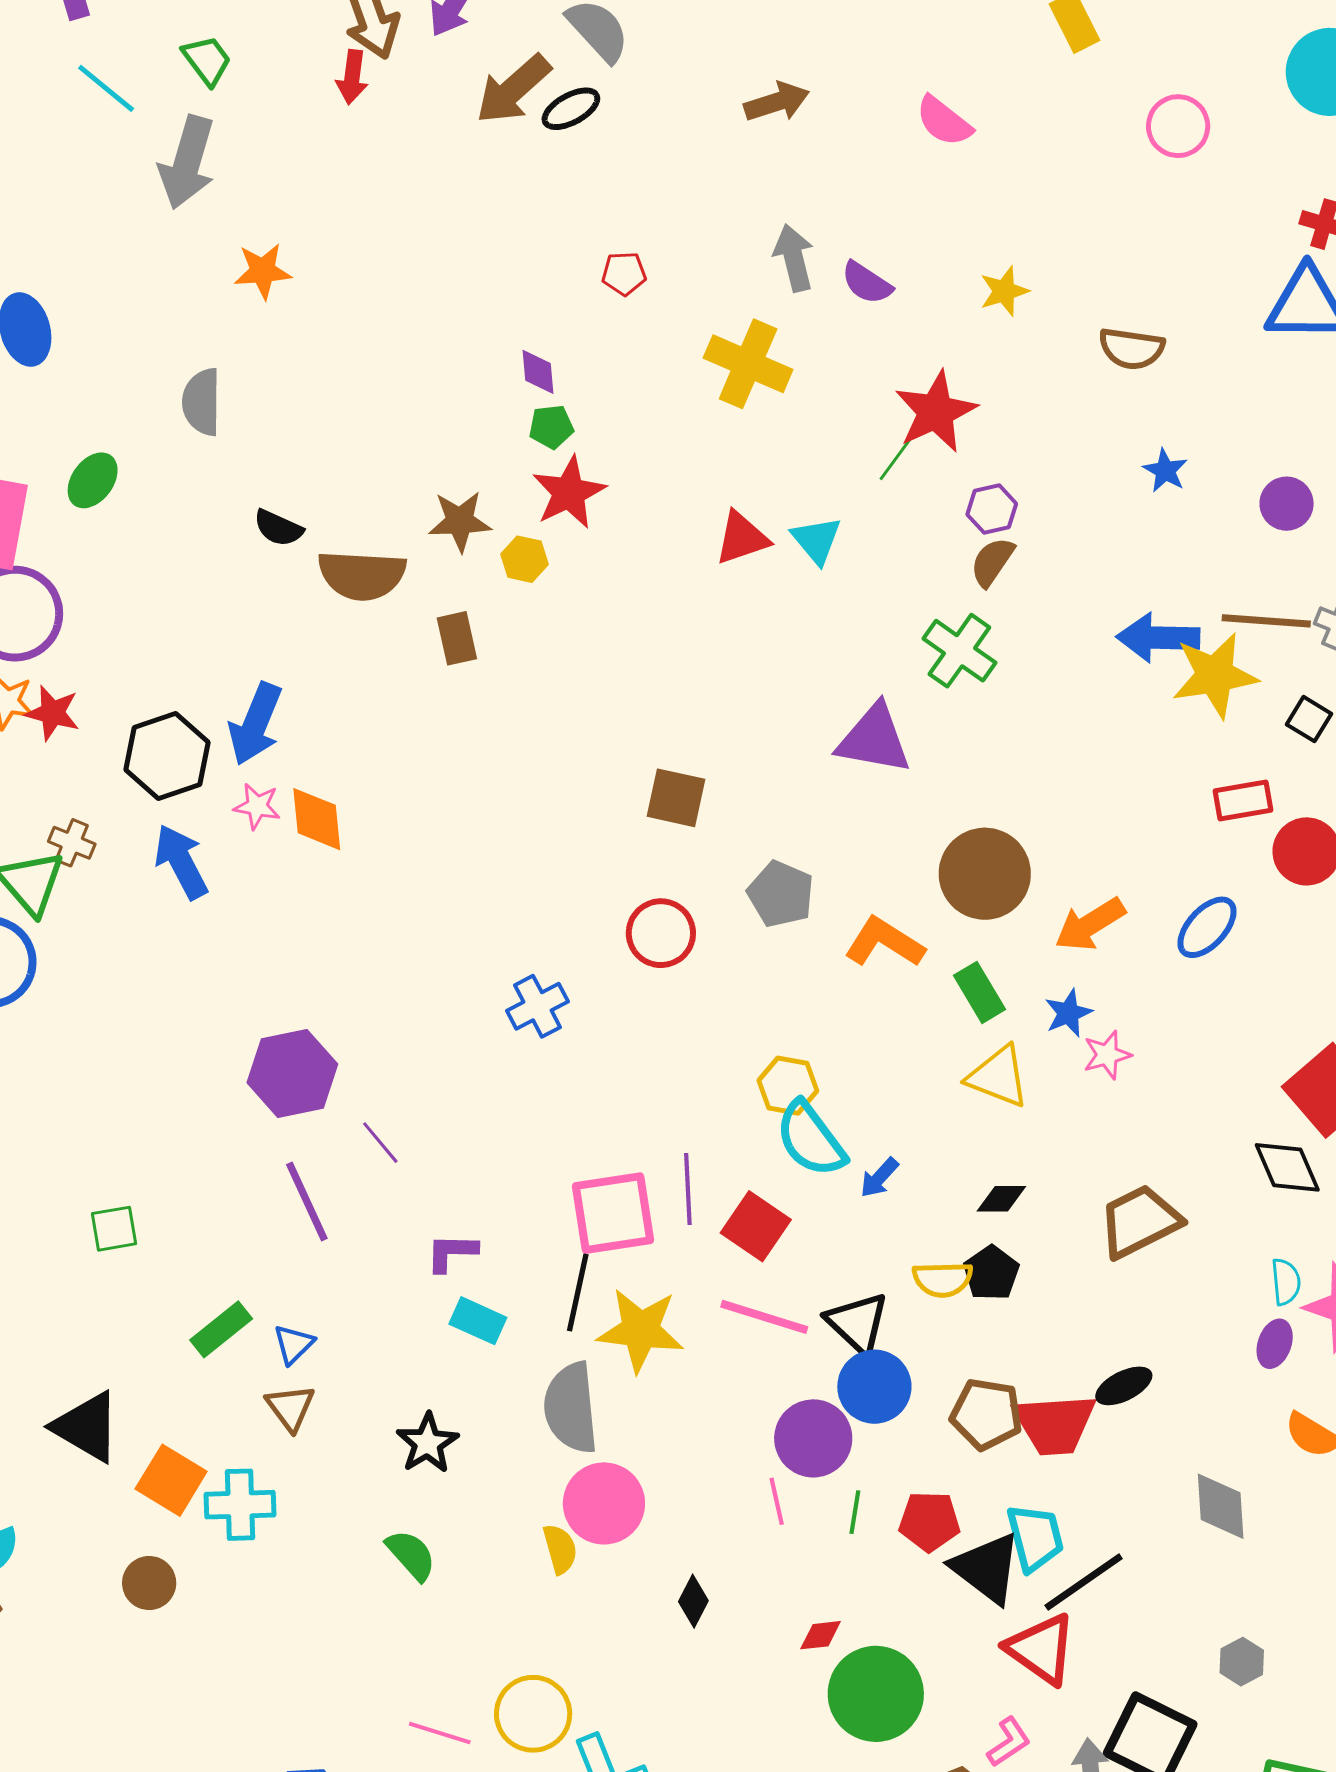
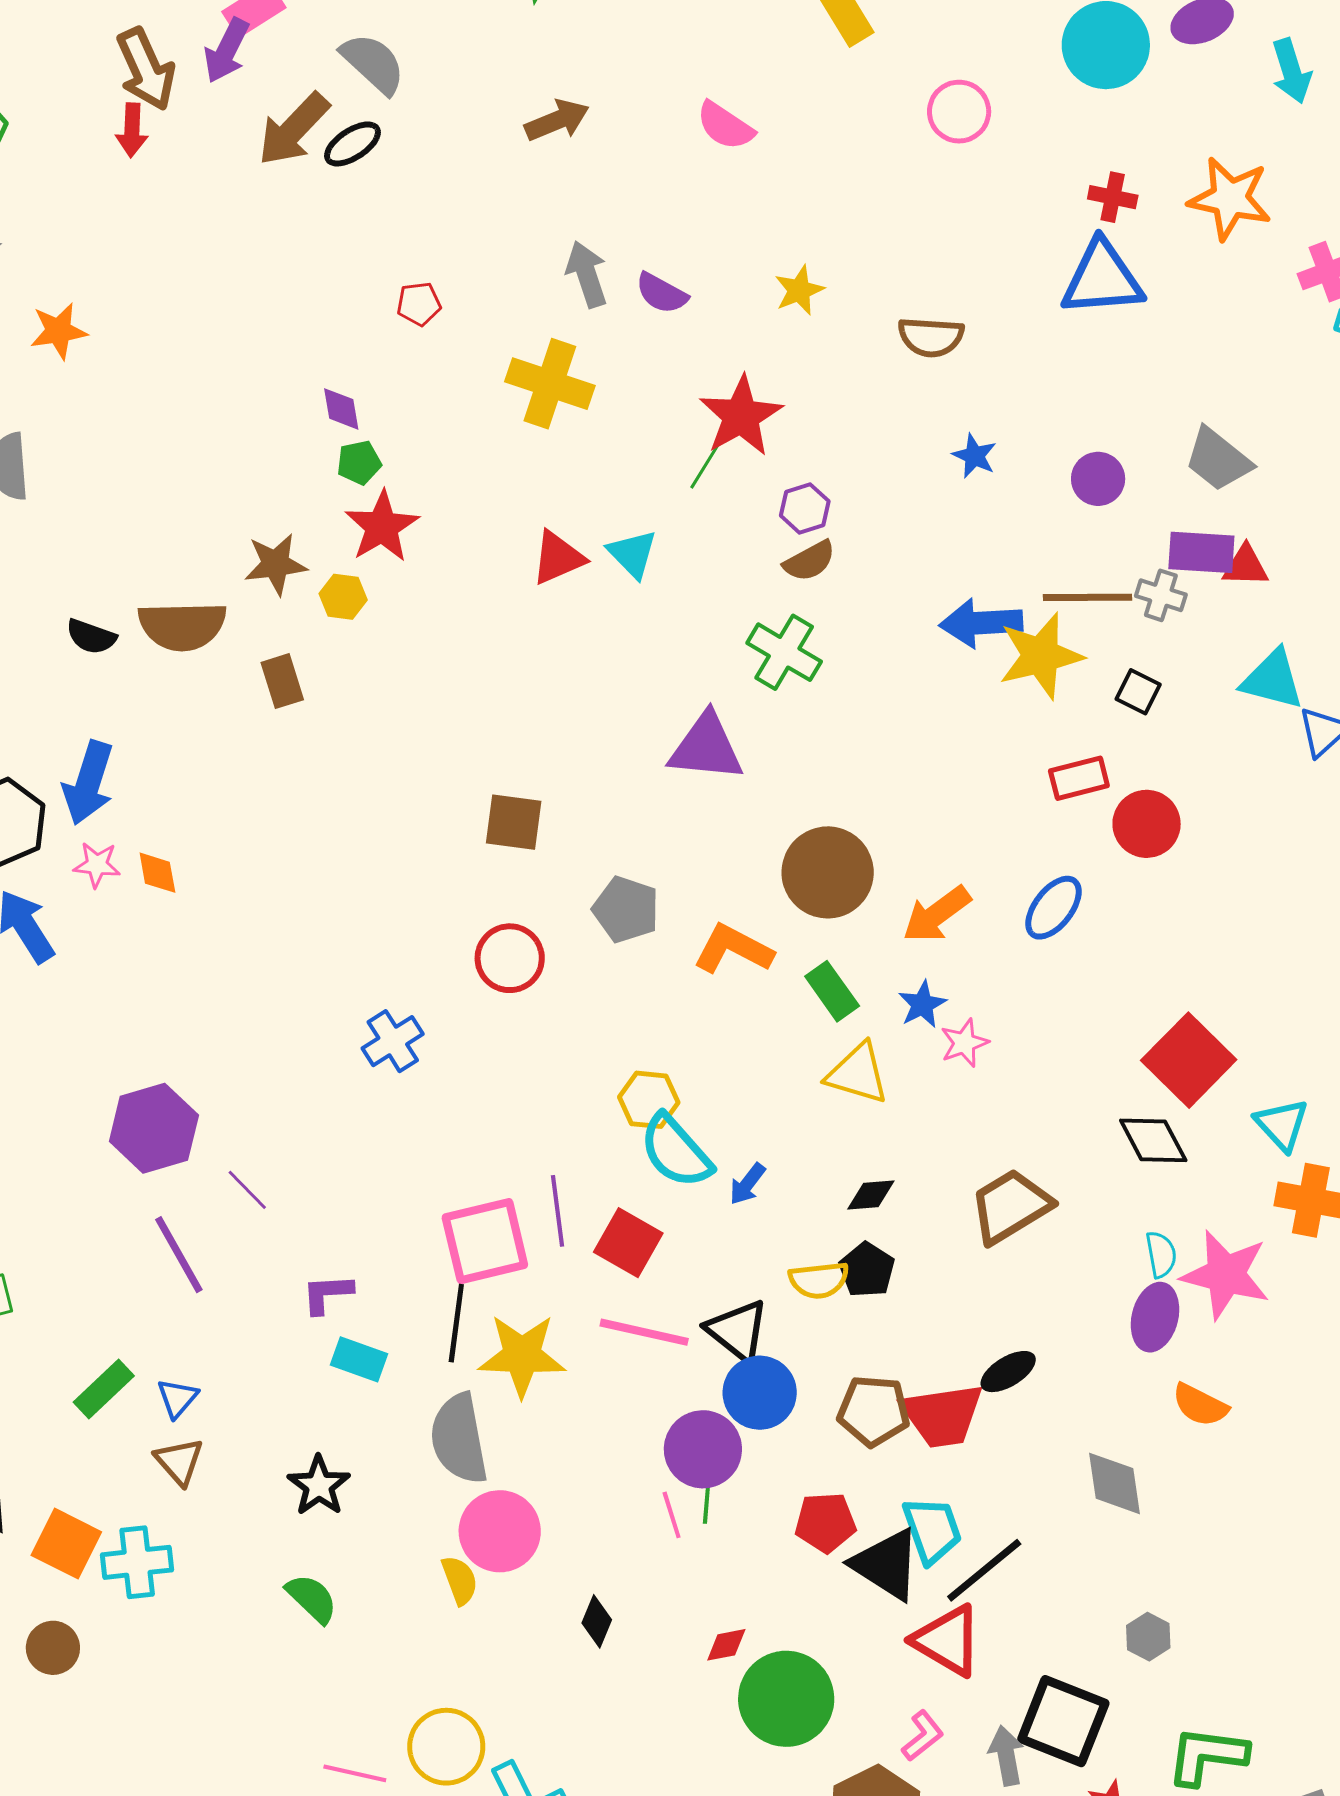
black semicircle: (278, 528) -> (91, 637), moved
brown semicircle: (992, 562) -> (810, 561), turned -148
orange diamond: (317, 819) -> (157, 873), size x0.7
purple ellipse: (1275, 1344) -> (1155, 1317), size x1.4
green line: (855, 1512) -> (707, 1502), moved

